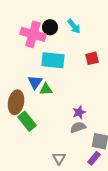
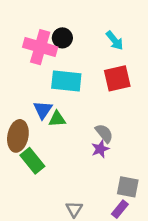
cyan arrow: (74, 26) -> (115, 41), moved
red square: (92, 58) -> (117, 78), size x1.5
gray semicircle: (78, 127) -> (104, 133), moved, turned 70

